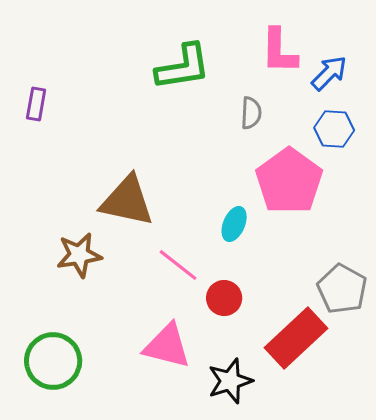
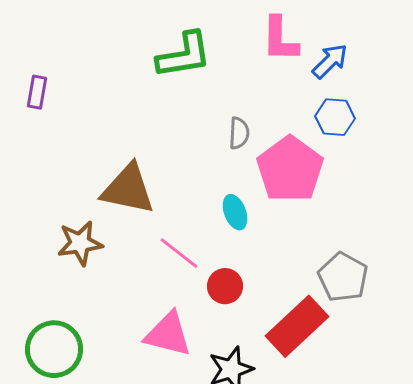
gray semicircle: (251, 113) -> (239, 133), moved
cyan ellipse: (234, 224) -> (235, 212), turned -44

